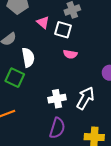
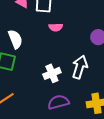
purple semicircle: (57, 128) -> (58, 102), turned -110

